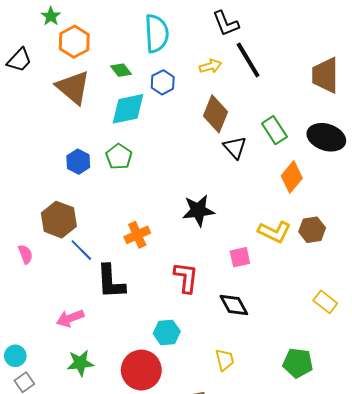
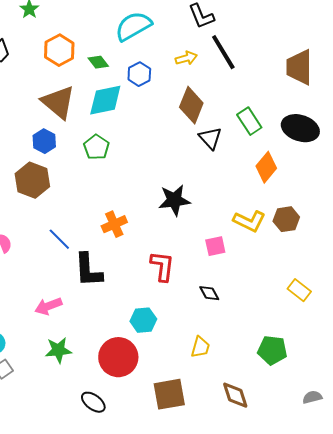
cyan semicircle: (157, 34) -> (133, 26), turned -117
orange hexagon: (74, 42) -> (59, 50), moved
brown triangle: (73, 87) -> (58, 102), moved
blue hexagon: (78, 162) -> (44, 141), moved
brown hexagon: (59, 220) -> (32, 180), moved
black diamond: (234, 305) -> (209, 293), size x0.7
yellow trapezoid: (225, 360) -> (200, 347), turned 30

